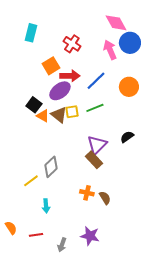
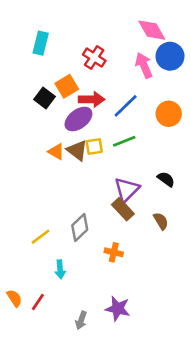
black square: (34, 105) -> (44, 98), moved
black semicircle: (127, 137) -> (166, 179), turned 72
gray diamond: (51, 167) -> (80, 228), moved
brown semicircle: (105, 198) -> (161, 221), moved
red line: (36, 235) -> (38, 302), moved, turned -48

